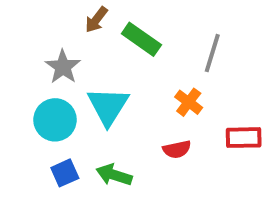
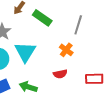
red rectangle: (244, 138) -> (94, 79), moved

